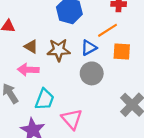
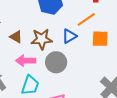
pink arrow: (28, 70) -> (26, 61), moved
gray circle: (92, 73) -> (56, 62), moved

